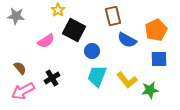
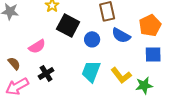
pink semicircle: (46, 41) -> (37, 46), moved
blue circle: (92, 51) -> (92, 39), moved

